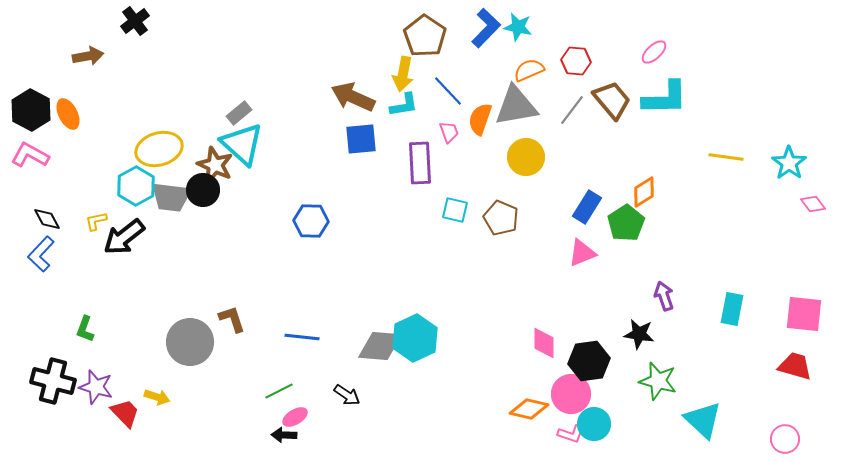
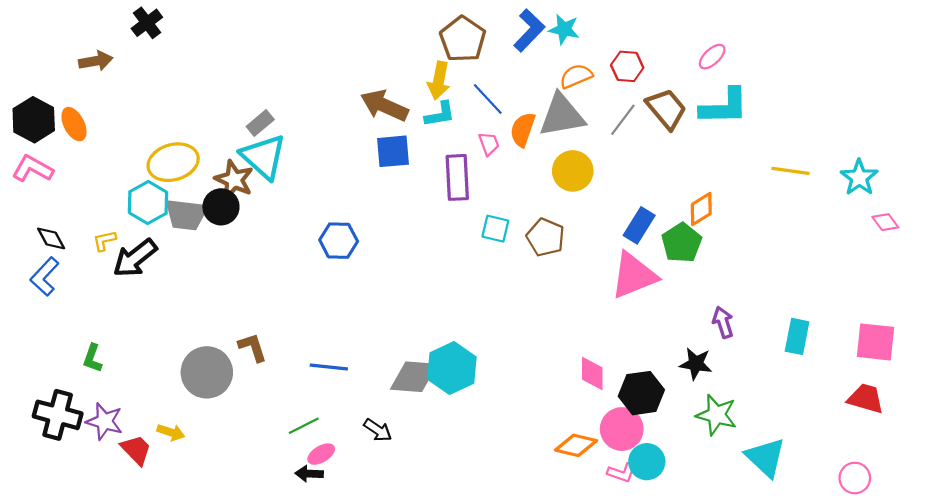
pink triangle: (582, 253) -> (634, 275), size x1.6

